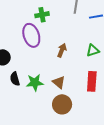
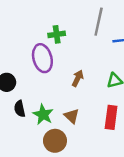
green star: (35, 83) -> (43, 115), turned 30
brown circle: (62, 104) -> (55, 141), moved

